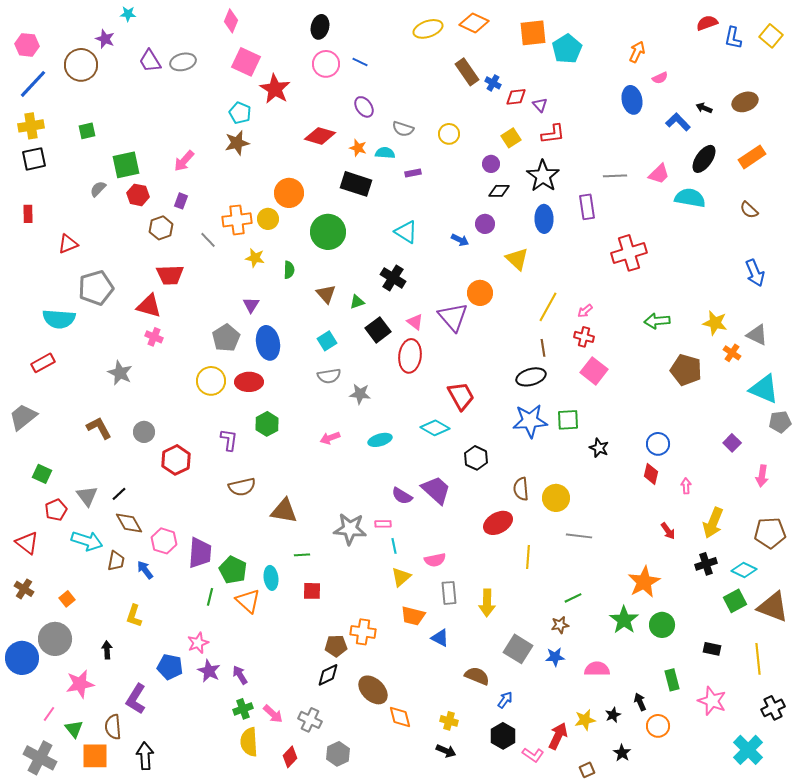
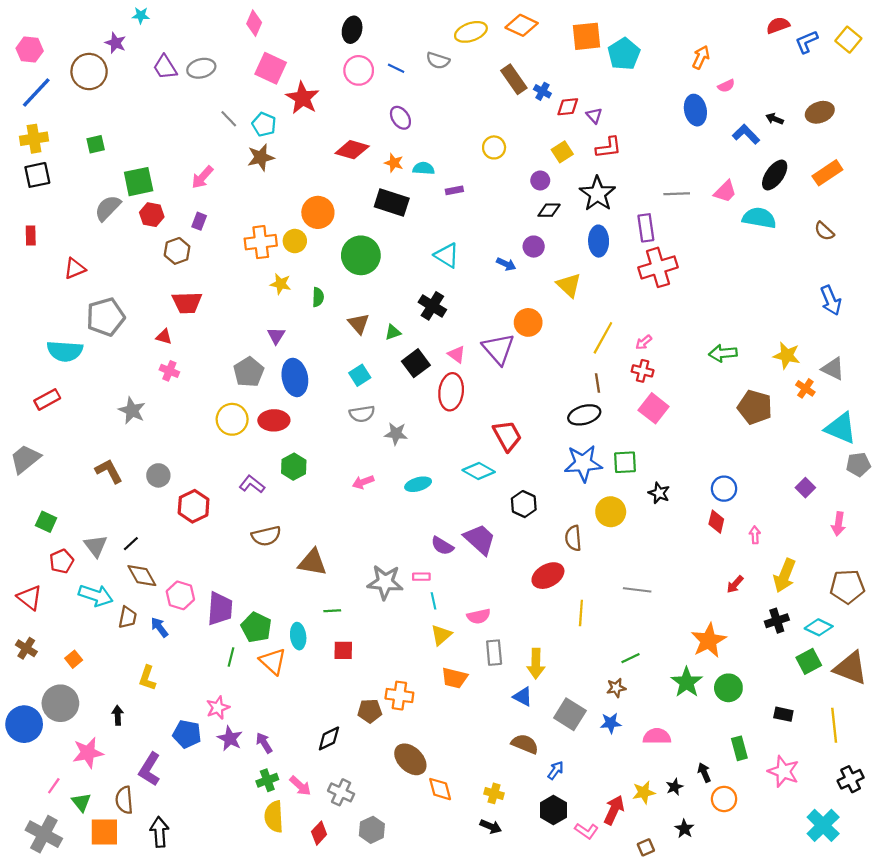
blue L-shape: (733, 38) -> (807, 42), turned 55
gray semicircle: (403, 129) -> (438, 61), moved
gray semicircle: (98, 189) -> (108, 208), size x1.5
gray line: (208, 240) -> (229, 119), moved
red cross: (629, 253) -> (658, 267), moved
red triangle: (149, 306) -> (164, 337), size x0.6
purple L-shape: (229, 440) -> (252, 484), turned -60
yellow circle: (556, 498) -> (611, 512), moved
red arrow: (668, 531) -> (735, 584), turned 78
blue triangle: (440, 638) -> (523, 697), moved
black diamond: (328, 675) -> (329, 738), moved

